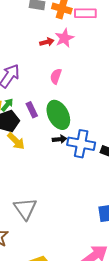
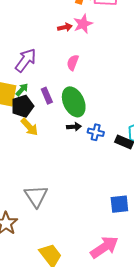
blue cross: (81, 144) -> (96, 132), size x0.6

